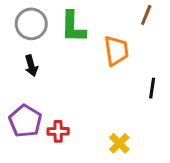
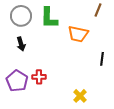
orange trapezoid: (116, 51) -> (78, 34), turned 110
red cross: (58, 131) -> (39, 77), moved

